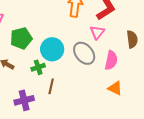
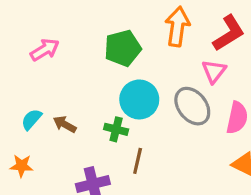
green pentagon: (21, 38) -> (123, 48), moved
green cross: (38, 67) -> (116, 129), turned 32

